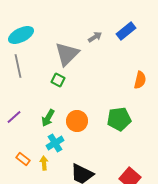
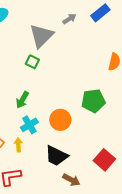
orange circle: (77, 121) -> (60, 120), moved

